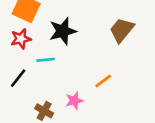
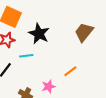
black star: (63, 31) -> (39, 34), turned -30

